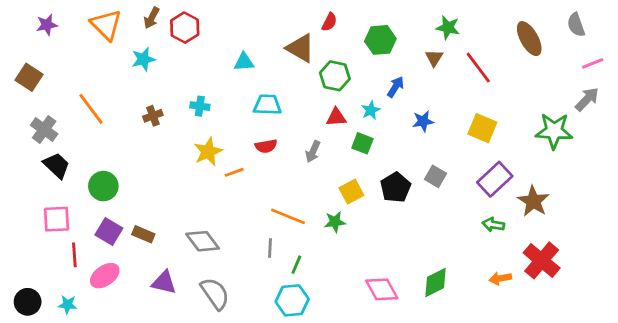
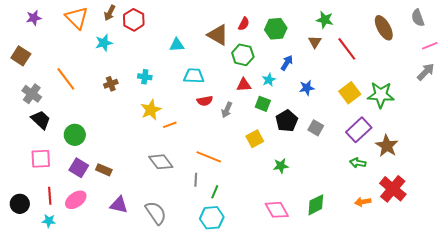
red semicircle: (329, 22) -> (244, 24), moved
yellow square: (482, 128) -> (350, 93), turned 30
green star: (554, 131) -> (381, 95), moved
red semicircle: (266, 146) -> (205, 101), moved
black pentagon: (396, 187) -> (287, 121), moved
green star: (335, 222) -> (281, 166), moved
gray diamond: (203, 241) -> (161, 162), moved
red line: (74, 255) -> (50, 196), moved
black circle: (28, 302) -> (20, 204), moved

